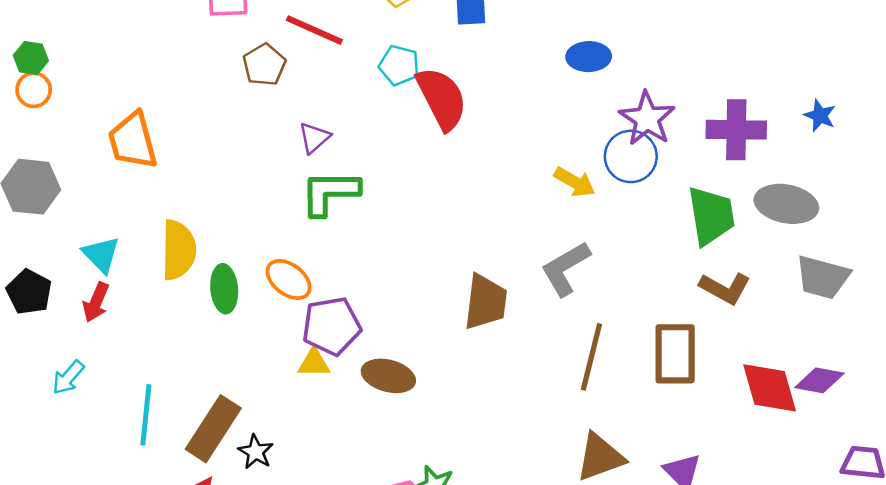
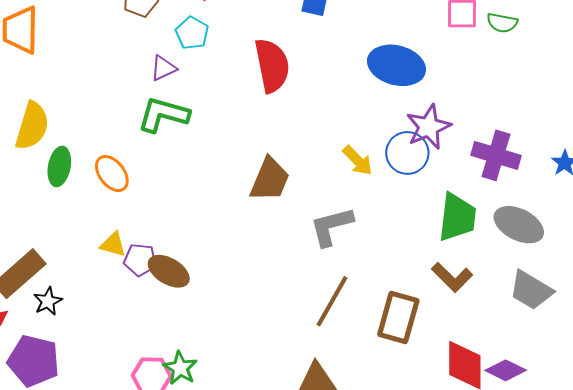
blue ellipse: (589, 57) -> (396, 65), size x1.6
cyan pentagon: (399, 65) -> (192, 33), moved
brown trapezoid: (486, 302) -> (270, 179), moved
purple pentagon: (332, 326) -> (140, 260), moved, size x0.7

